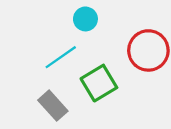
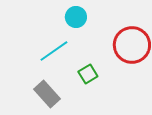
green square: (99, 83) -> (88, 74), size x0.6

